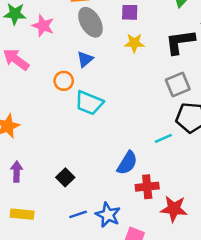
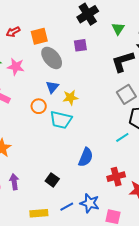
yellow star: (134, 43) -> (70, 98), moved
blue semicircle: (127, 163) -> (86, 157), moved
yellow rectangle: (22, 214) -> (39, 213), moved

